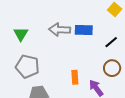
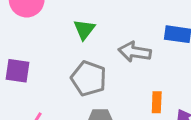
gray arrow: (60, 30) -> (135, 52), moved

